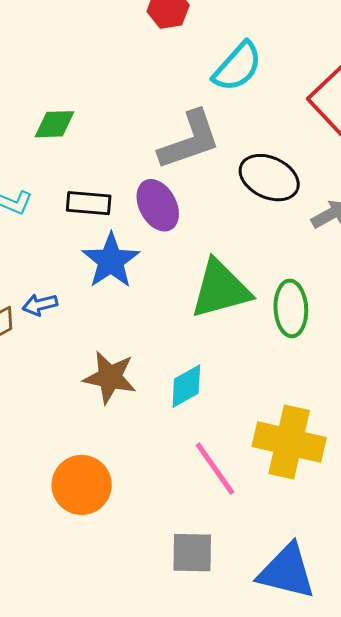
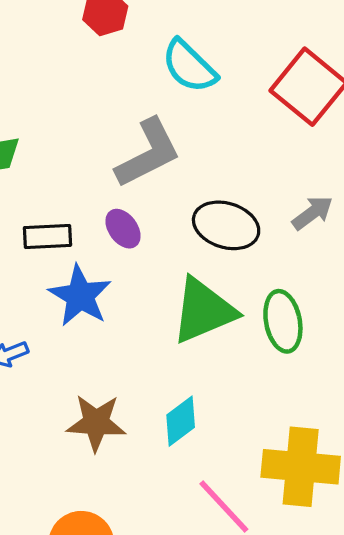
cyan semicircle: (237, 67) -> (189, 66), turned 100
black ellipse: (269, 178) -> (226, 225), moved
purple ellipse: (158, 205) -> (123, 229), size x0.7

